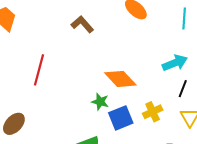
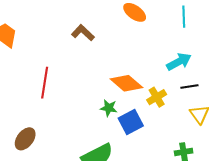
black line: (183, 89) -> (189, 86), turned 66
yellow cross: (153, 112) -> (157, 97), moved

